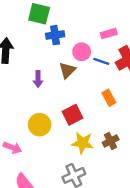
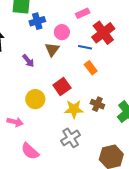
blue line: (101, 61) -> (85, 47), moved
purple arrow: (38, 79) -> (28, 61), turned -32
brown cross: (111, 141) -> (97, 104), turned -32

